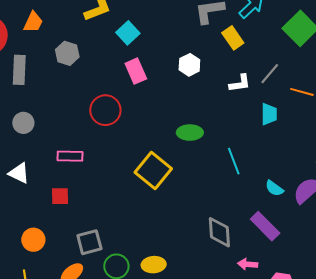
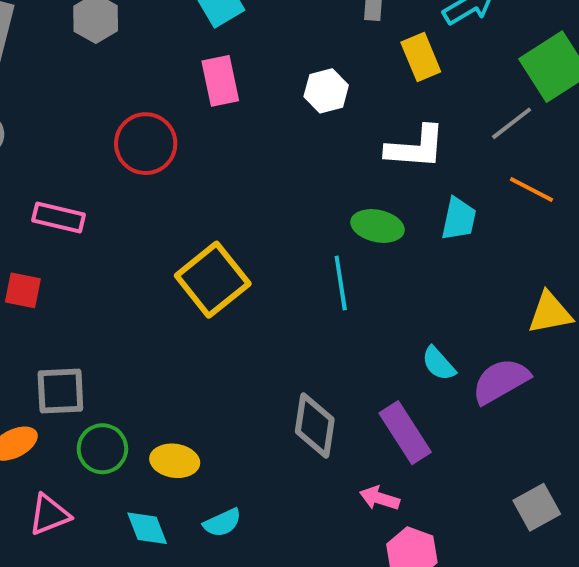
gray line: (270, 74) -> (512, 123), moved
white L-shape: (240, 83) -> (416, 147), size x1.4
green ellipse: (190, 133) -> (378, 226), moved
cyan line: (234, 161) -> (341, 283), moved
pink arrow: (248, 264) -> (380, 498), moved

